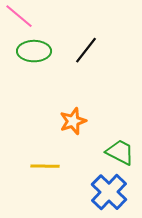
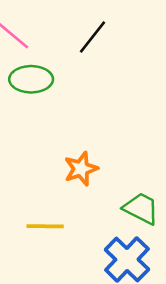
black line: (86, 50) -> (92, 37), moved

